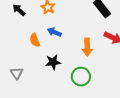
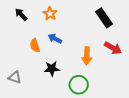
gray triangle: (17, 73) -> (15, 77), turned -40

